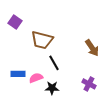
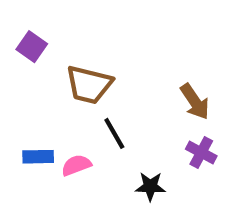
purple cross: (89, 84) -> (201, 152), moved
black star: (52, 88) -> (150, 186), moved

